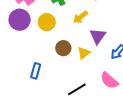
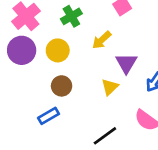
brown circle: (63, 48) -> (62, 86), moved
blue rectangle: (36, 71) -> (49, 116), turned 49

